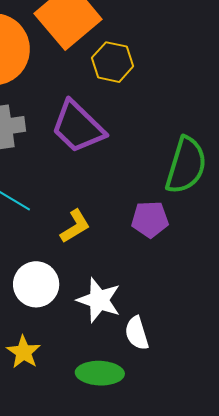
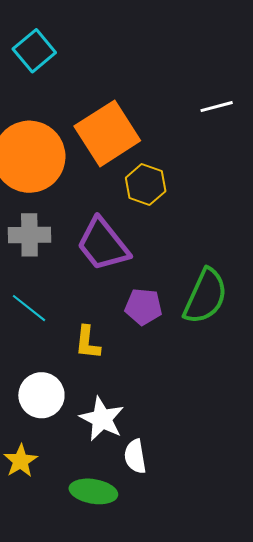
purple pentagon: (150, 219) -> (143, 307), moved
yellow L-shape: (75, 226) -> (88, 343), turned 120

